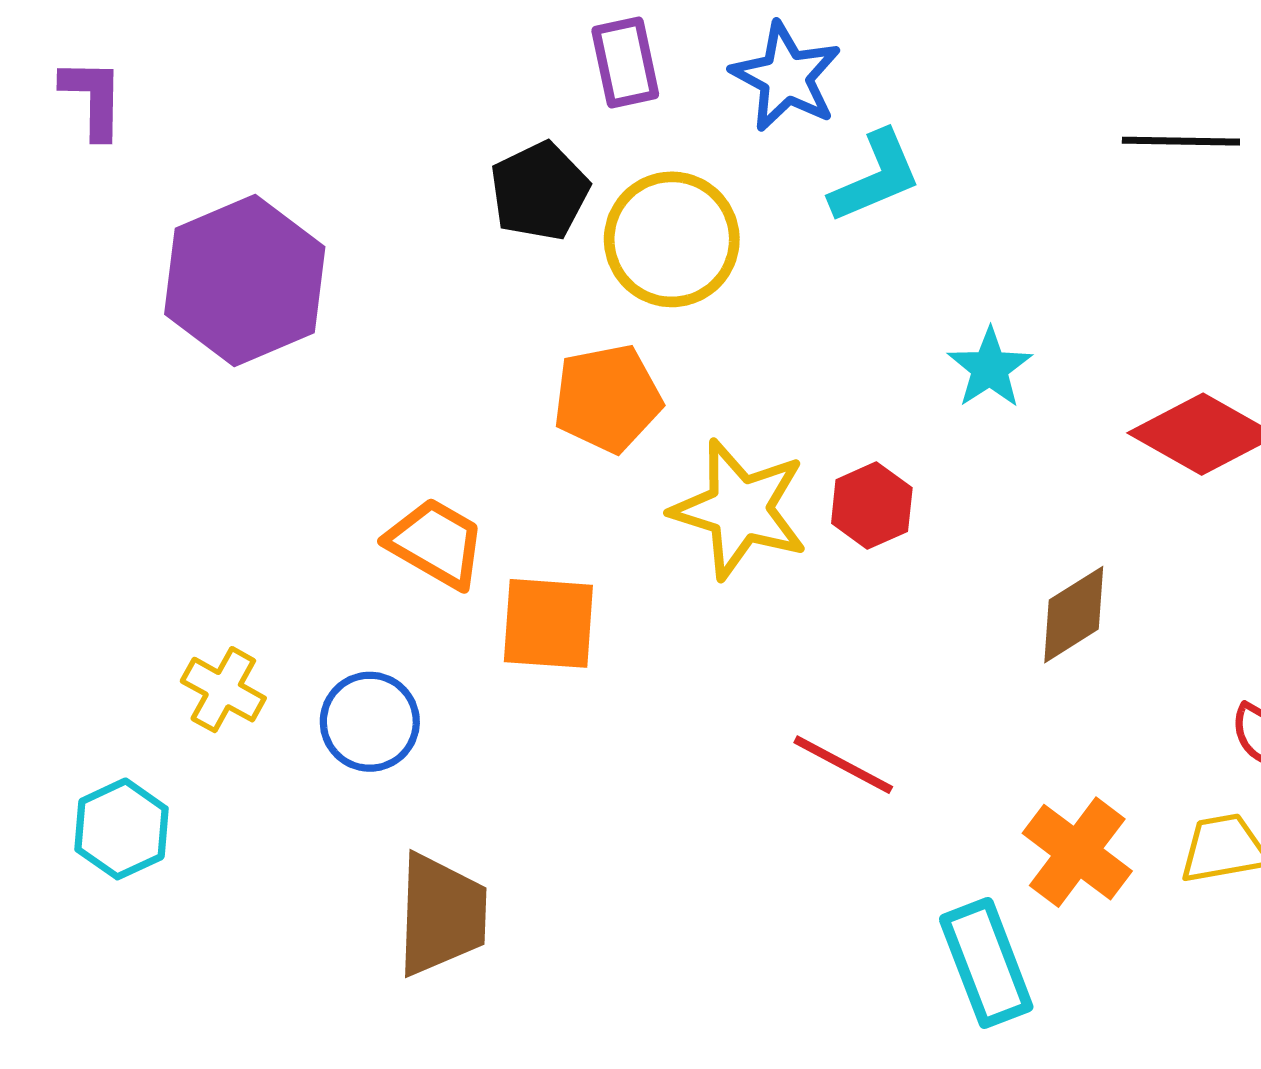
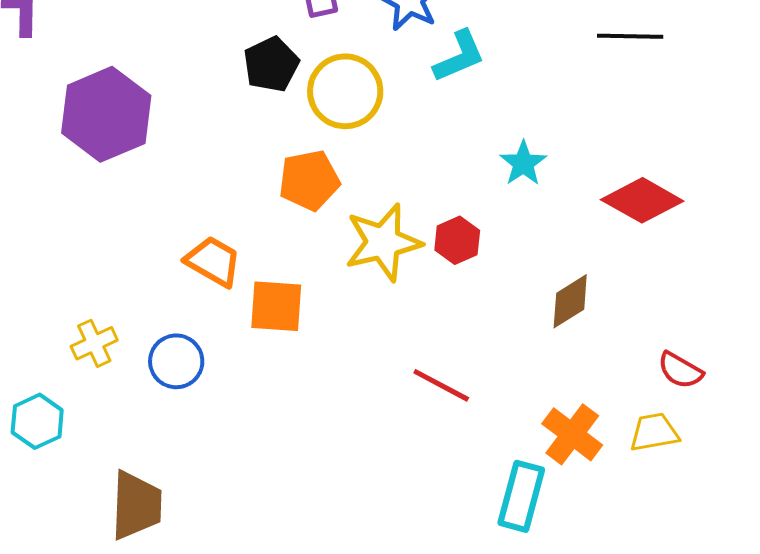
yellow star: (740, 509) -> (383, 242), turned -30
yellow cross: (223, 690) -> (94, 343), turned 36
brown trapezoid: (441, 915) -> (136, 505), moved
cyan rectangle: (986, 963) -> (521, 496), turned 36

